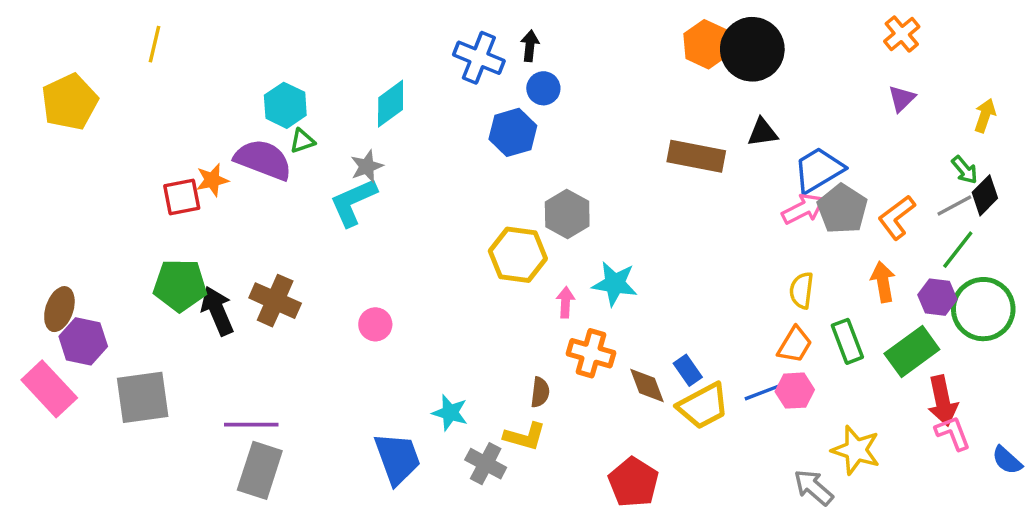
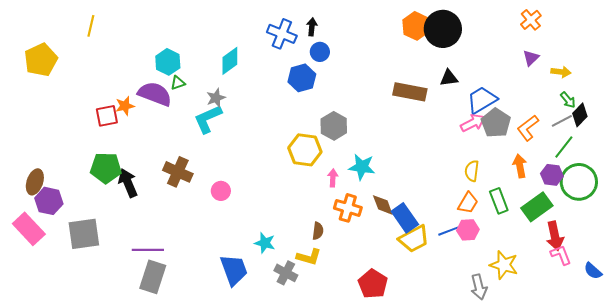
yellow arrow: (985, 115) -> (561, 72), moved, turned 78
brown cross: (275, 301) -> (178, 172), moved
blue rectangle: (688, 370) -> (405, 218), size x1.6
brown diamond: (647, 385) -> (383, 205), moved
gray arrow: (813, 487) -> (479, 287), turned -145

